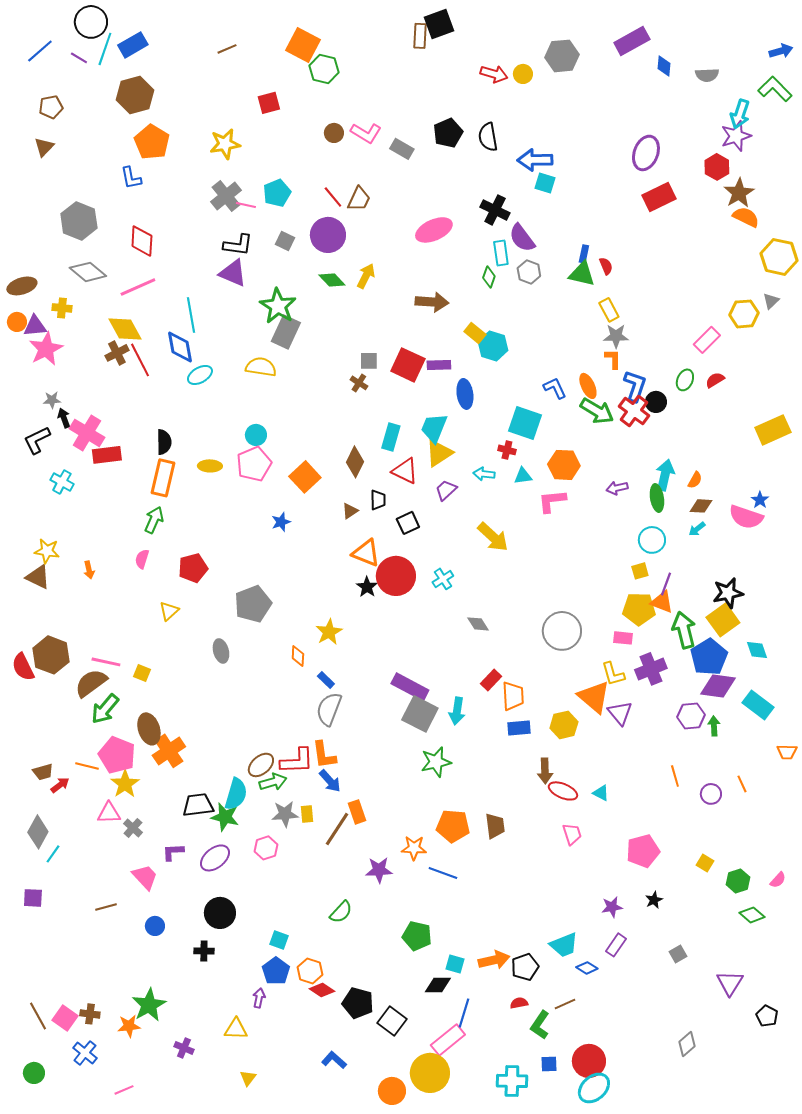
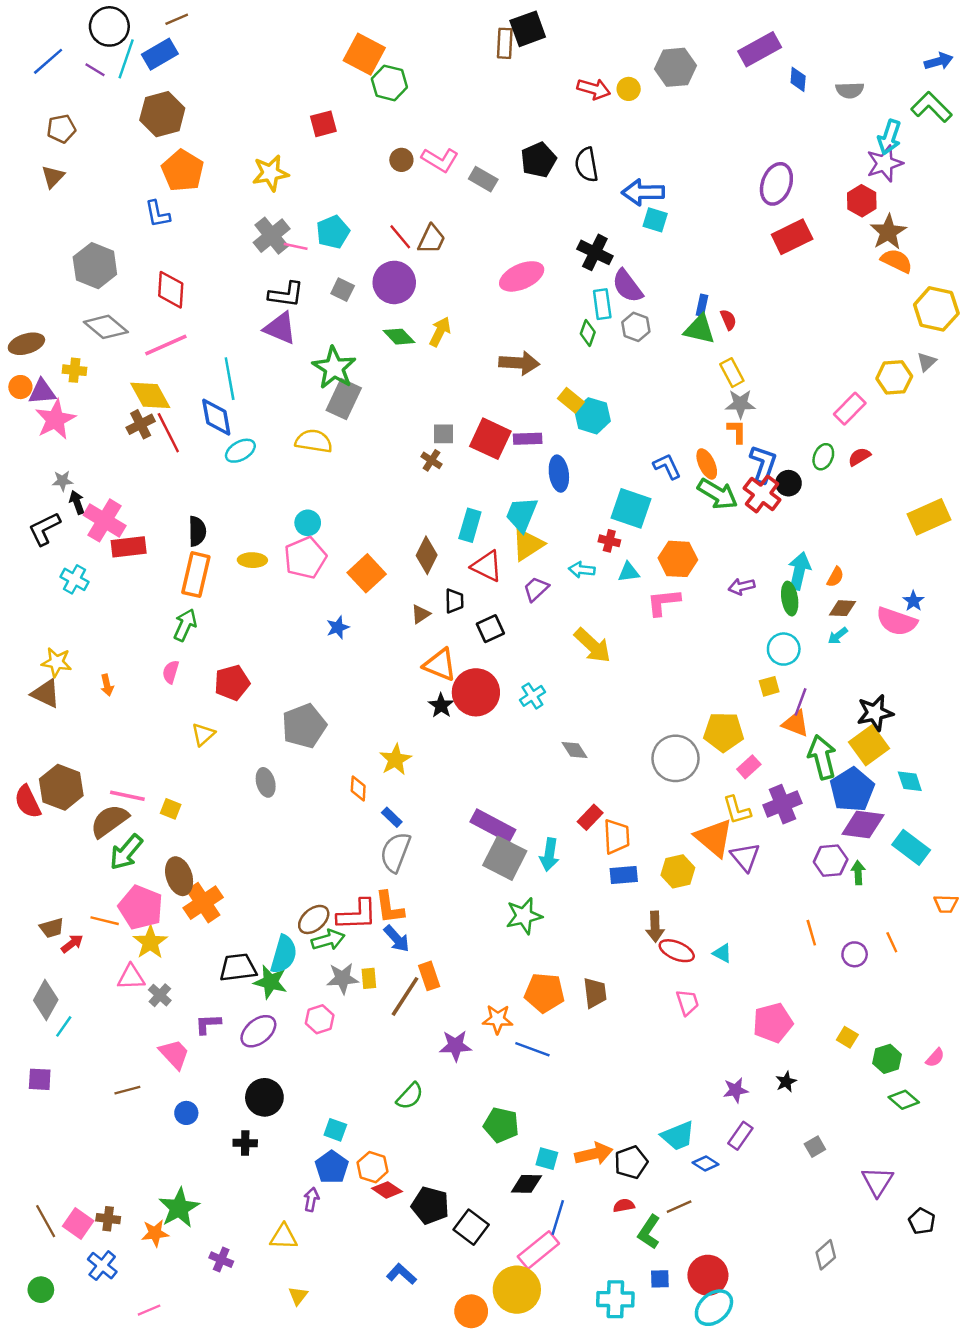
brown line: (227, 49) -> (177, 19), moved
yellow pentagon: (639, 609) -> (724, 732), moved
pink rectangle: (623, 638) -> (749, 767), turned -48

